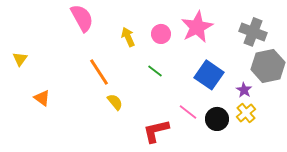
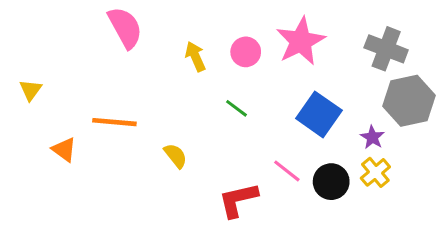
orange line: (99, 72) -> (114, 122), moved, turned -52

